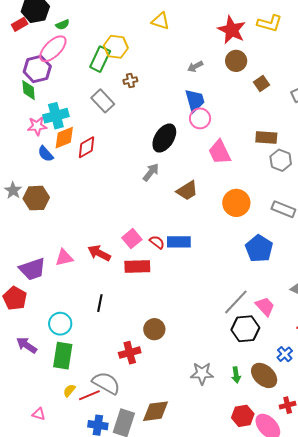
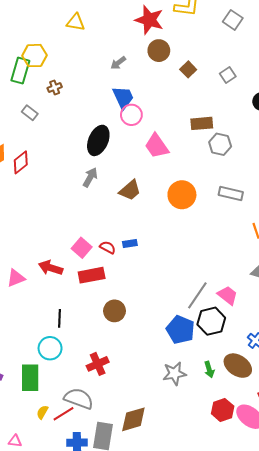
gray rectangle: (103, 101) -> (30, 113), size x0.7
blue rectangle: (179, 242) -> (130, 243), size x0.6
blue pentagon: (259, 249) -> (180, 330), moved
cyan circle: (60, 324) -> (50, 348), moved
brown circle: (154, 329) -> (114, 311), moved

